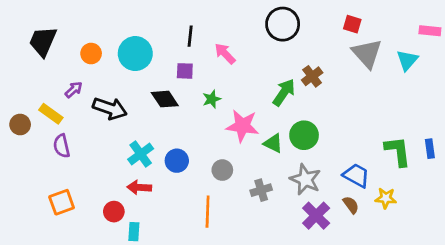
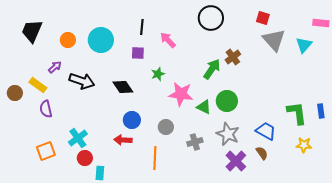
black diamond: (165, 99) -> (123, 87), moved
cyan cross: (141, 154) -> (78, 138), moved
red arrow: (139, 187) -> (123, 140), moved
yellow star: (386, 198) -> (304, 145), moved

